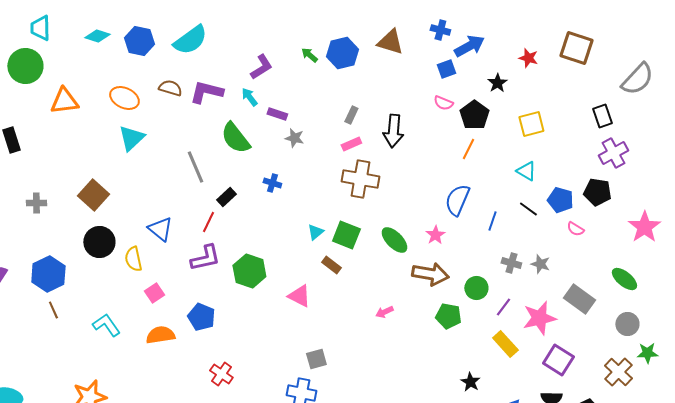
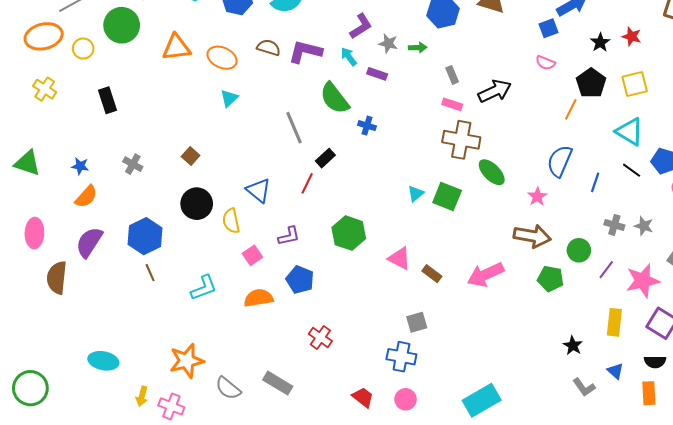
green arrow: (309, 55) -> (418, 48), moved, turned 138
red star: (528, 58) -> (632, 36), moved
orange triangle: (64, 101) -> (176, 48), moved
gray rectangle: (351, 115) -> (452, 75), turned -48
black pentagon: (474, 115) -> (591, 83), moved
black arrow: (393, 131) -> (495, 91), turned -120
cyan triangle: (131, 138) -> (229, 98), size x0.7
gray star: (294, 138) -> (388, 43), moved
pink rectangle: (351, 144) -> (452, 104), turned 42
cyan triangle: (526, 171) -> (630, 132), size x1.4
blue cross: (272, 183) -> (367, 126), moved
brown square: (93, 195) -> (191, 156), size x0.6
gray cross: (36, 203) -> (133, 164), turned 30
green ellipse: (394, 240) -> (492, 172), moved
purple L-shape: (205, 258) -> (289, 236), moved, size x0.7
brown rectangle: (331, 265) -> (432, 274), moved
pink arrow: (384, 312) -> (486, 275), size x2.0
cyan L-shape: (106, 325) -> (204, 288), turned 104
yellow rectangle: (505, 344) -> (614, 322), moved, turned 48

